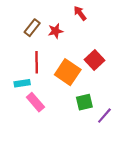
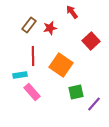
red square: (94, 60) -> (91, 41), moved

